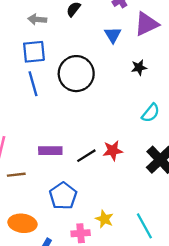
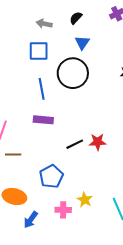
blue triangle: (113, 35) -> (82, 43), moved
blue line: (33, 84) -> (42, 89), moved
purple rectangle: (50, 151) -> (43, 120), moved

